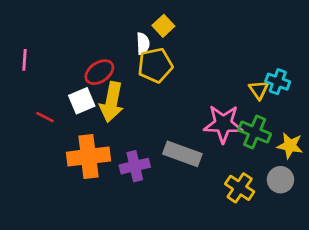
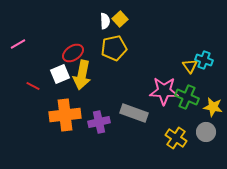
white semicircle: (143, 44) -> (105, 21), moved
pink line: (24, 60) -> (18, 44), turned 56

